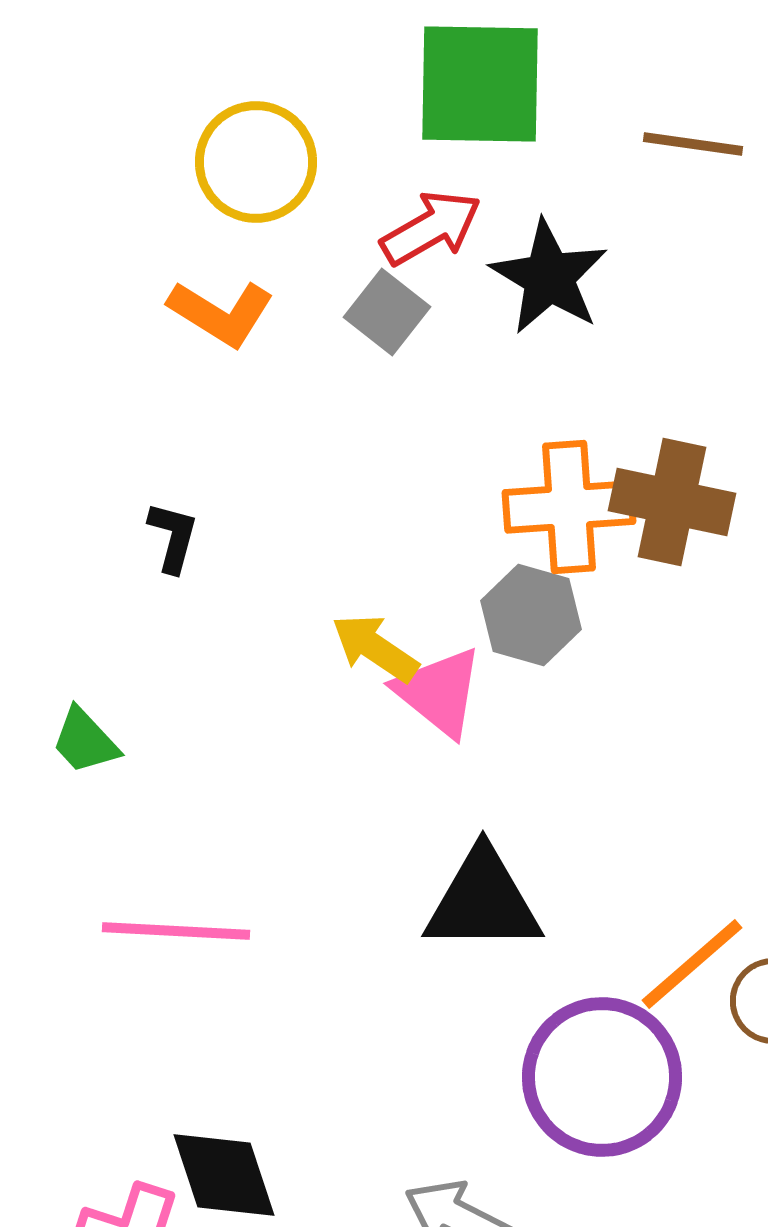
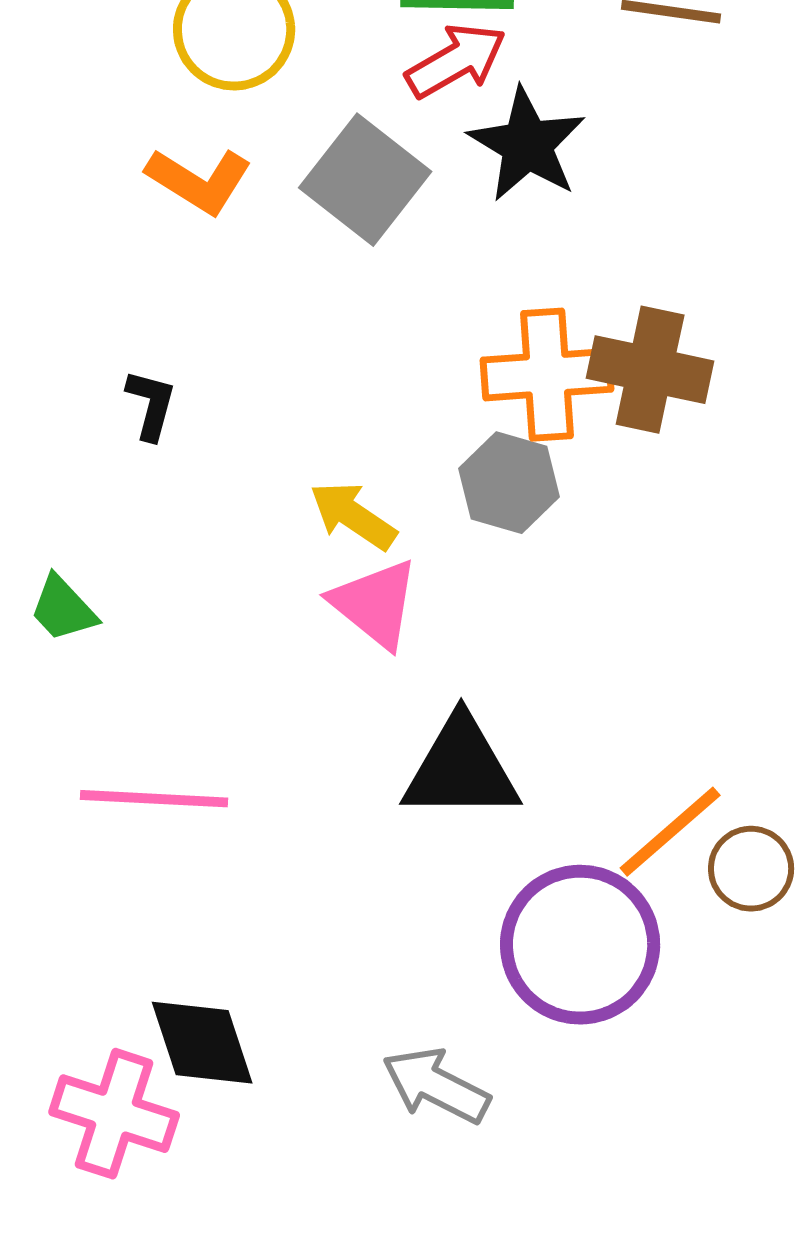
red arrow: (431, 228) -> (456, 61), moved
gray square: (387, 312) -> (365, 180), size x1.5
pink triangle: (439, 692) -> (375, 604), moved

